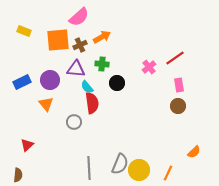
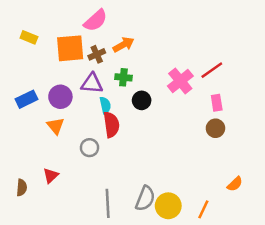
pink cross: (149, 67) -> (180, 81), size x1.5
cyan semicircle: (87, 87) -> (105, 105), turned -152
red triangle: (27, 145) -> (51, 175), moved
brown semicircle: (18, 175) -> (22, 188), moved

